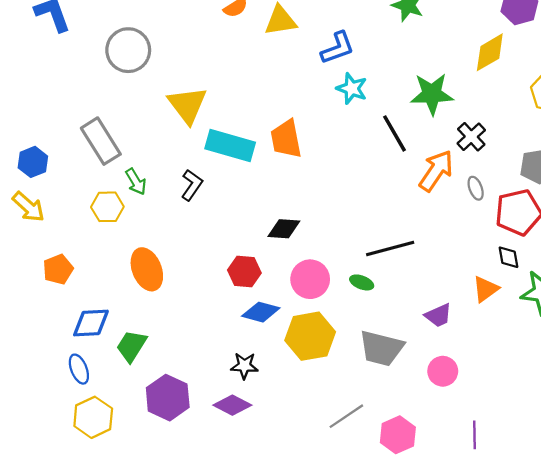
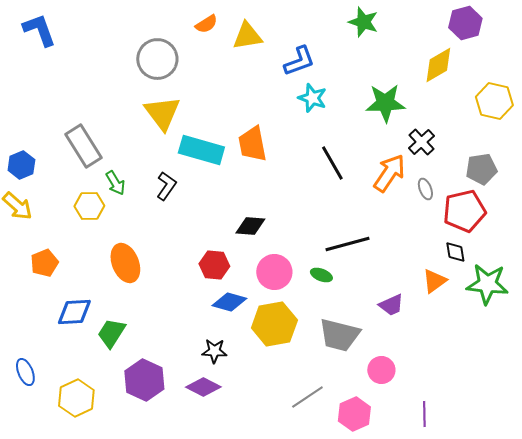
gray circle: (128, 50) -> (157, 59), moved
black line: (395, 133) -> (332, 163), moved
blue ellipse: (79, 369) -> (25, 372), moved
pink circle: (443, 371) -> (381, 370), moved

